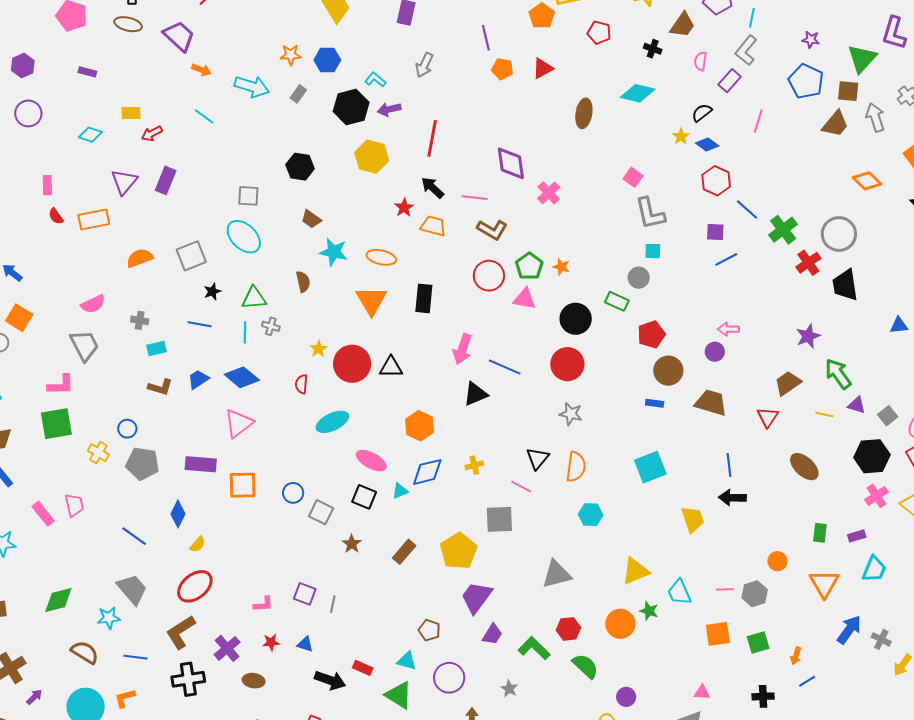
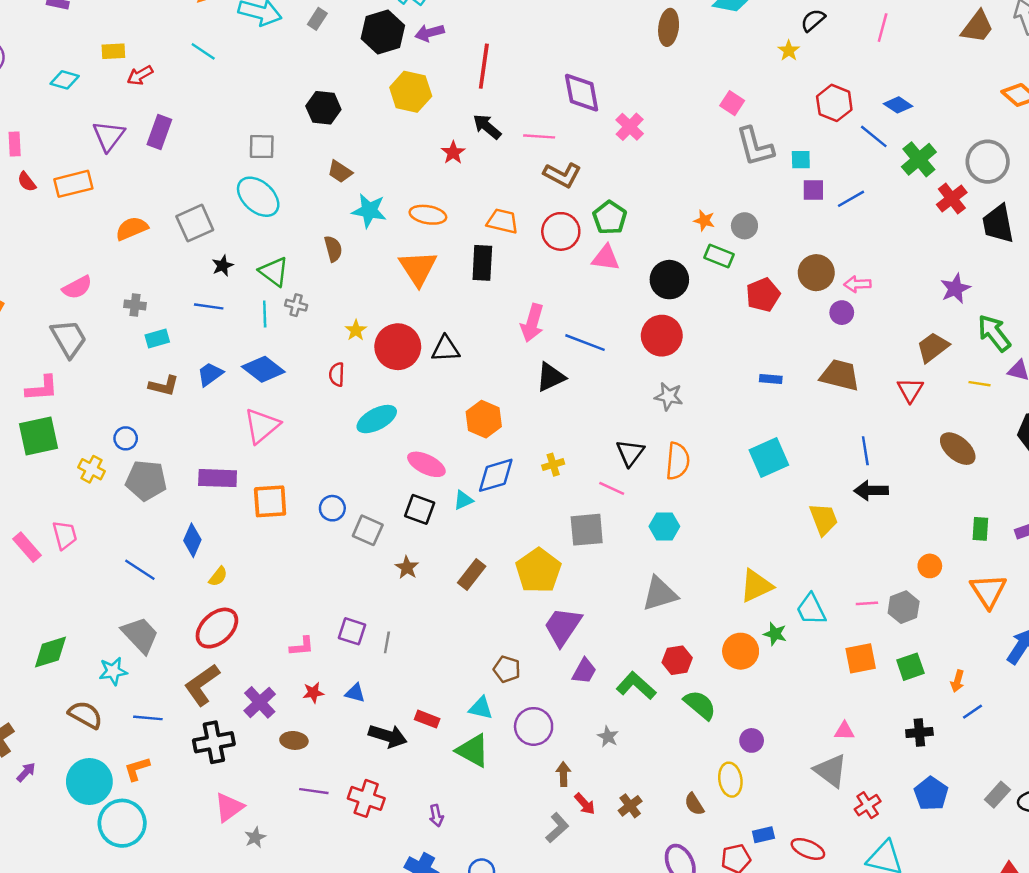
blue diamond: (707, 145) -> (898, 105), moved
orange trapezoid: (433, 226) -> (502, 221), moved
purple square: (715, 232) -> (813, 190), moved
cyan square: (653, 251) -> (801, 160), moved
orange star: (561, 267) -> (704, 221), moved
green triangle: (254, 298) -> (274, 272), turned 44
brown circle: (668, 371) -> (816, 273), moved
cyan hexagon: (591, 515) -> (664, 526), moved

